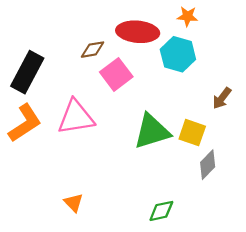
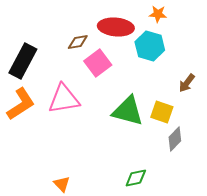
green triangle: (152, 131) -> (128, 111), turned 32
orange triangle: (74, 203) -> (62, 184), moved

